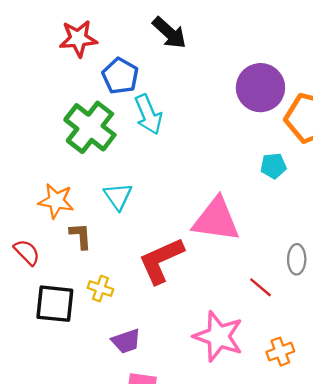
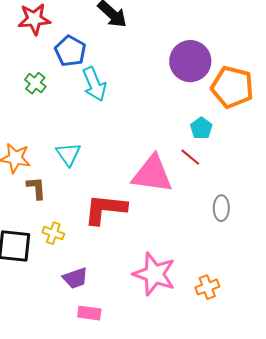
green cross: (90, 127) -> (35, 83), moved, size x0.5
cyan pentagon: (273, 166) -> (201, 128), turned -30
red L-shape: (161, 260) -> (105, 209), turned 30
red line: (260, 287) -> (190, 157), moved

